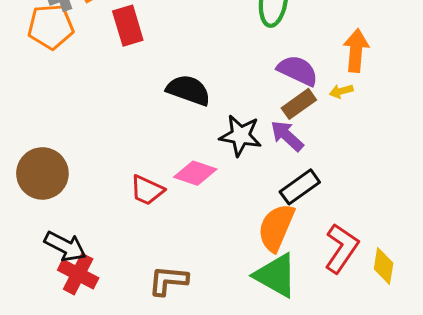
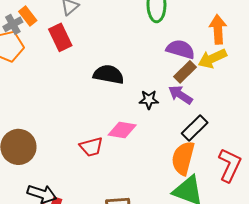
yellow arrow: (341, 91) -> (212, 59), size x1.8
black star: (240, 136) -> (149, 100), size x0.7
red trapezoid: (147, 190) -> (91, 147), turned -30

